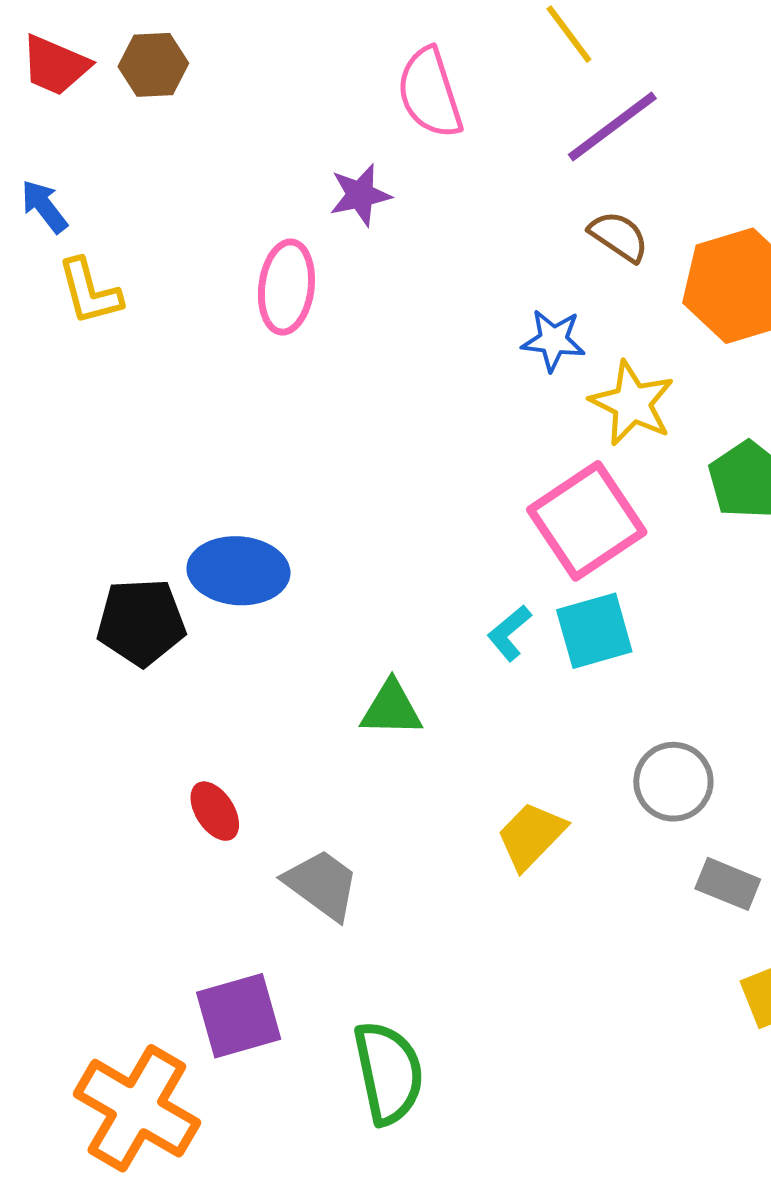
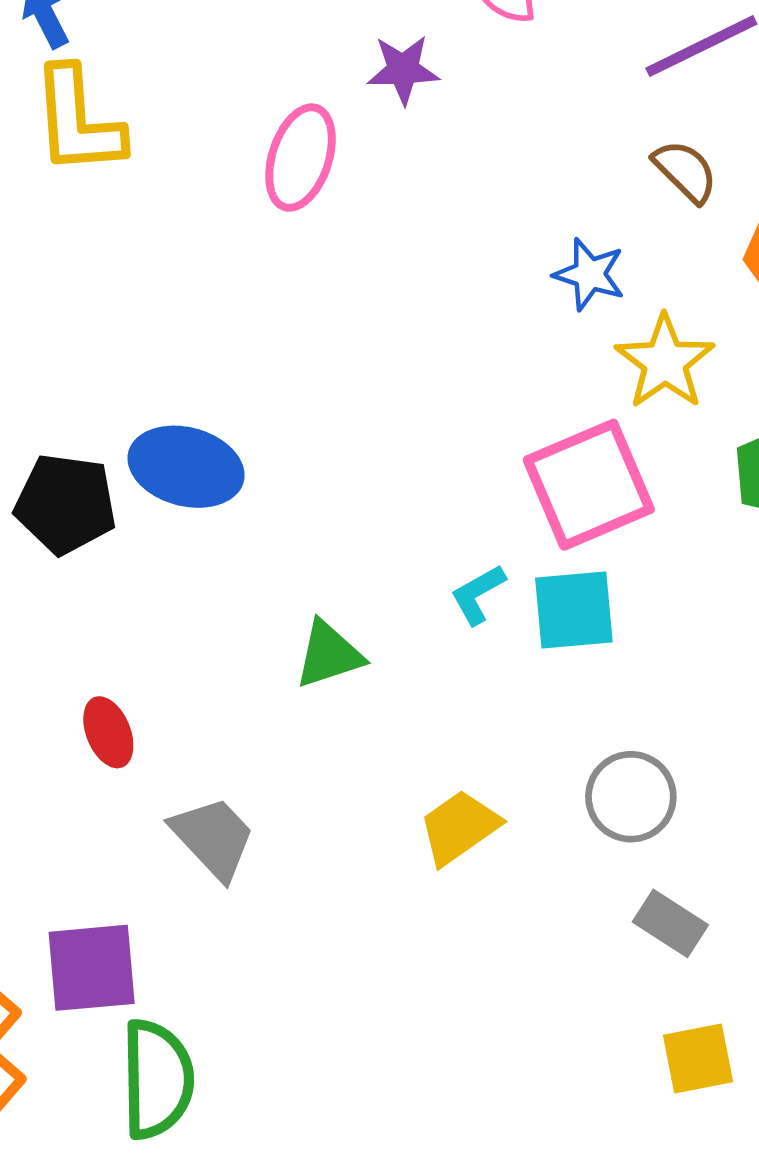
yellow L-shape: (90, 292) -> (78, 121), size x1.4
green triangle: (391, 709) -> (329, 654), turned -30
green semicircle: (388, 1073) -> (157, 1079), moved

